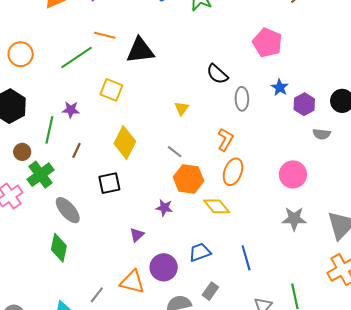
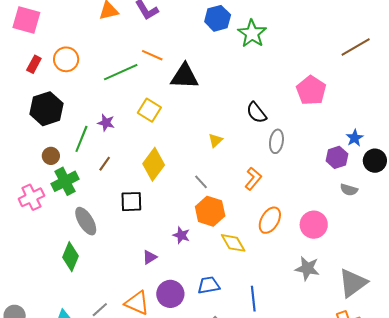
blue star: (280, 87) -> (355, 138), moved
orange ellipse: (233, 172) -> (270, 220), moved

